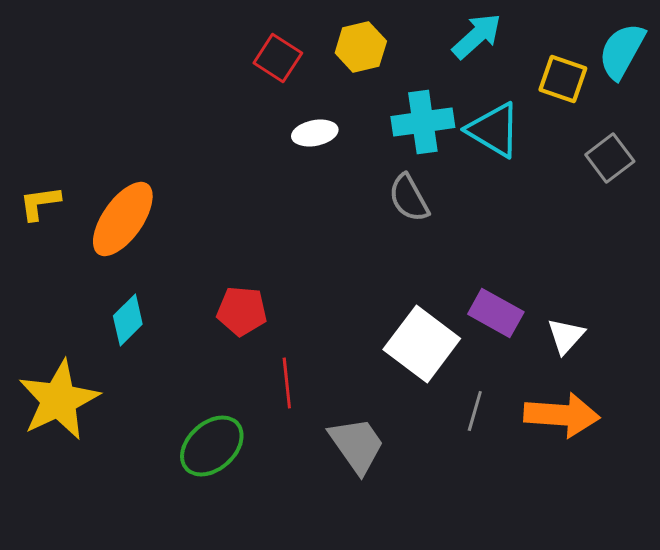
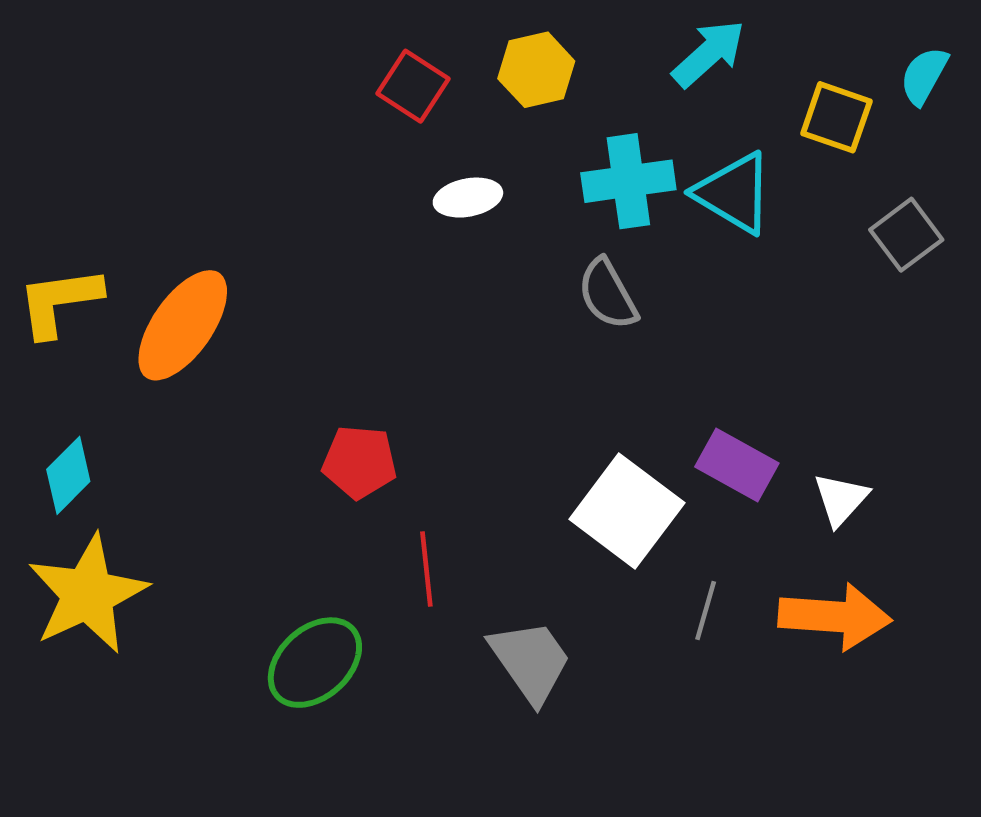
cyan semicircle: (622, 51) -> (924, 76), size x0.7
yellow L-shape: (40, 203) -> (59, 302), size x1.4
cyan diamond: (128, 320) -> (68, 475), moved

